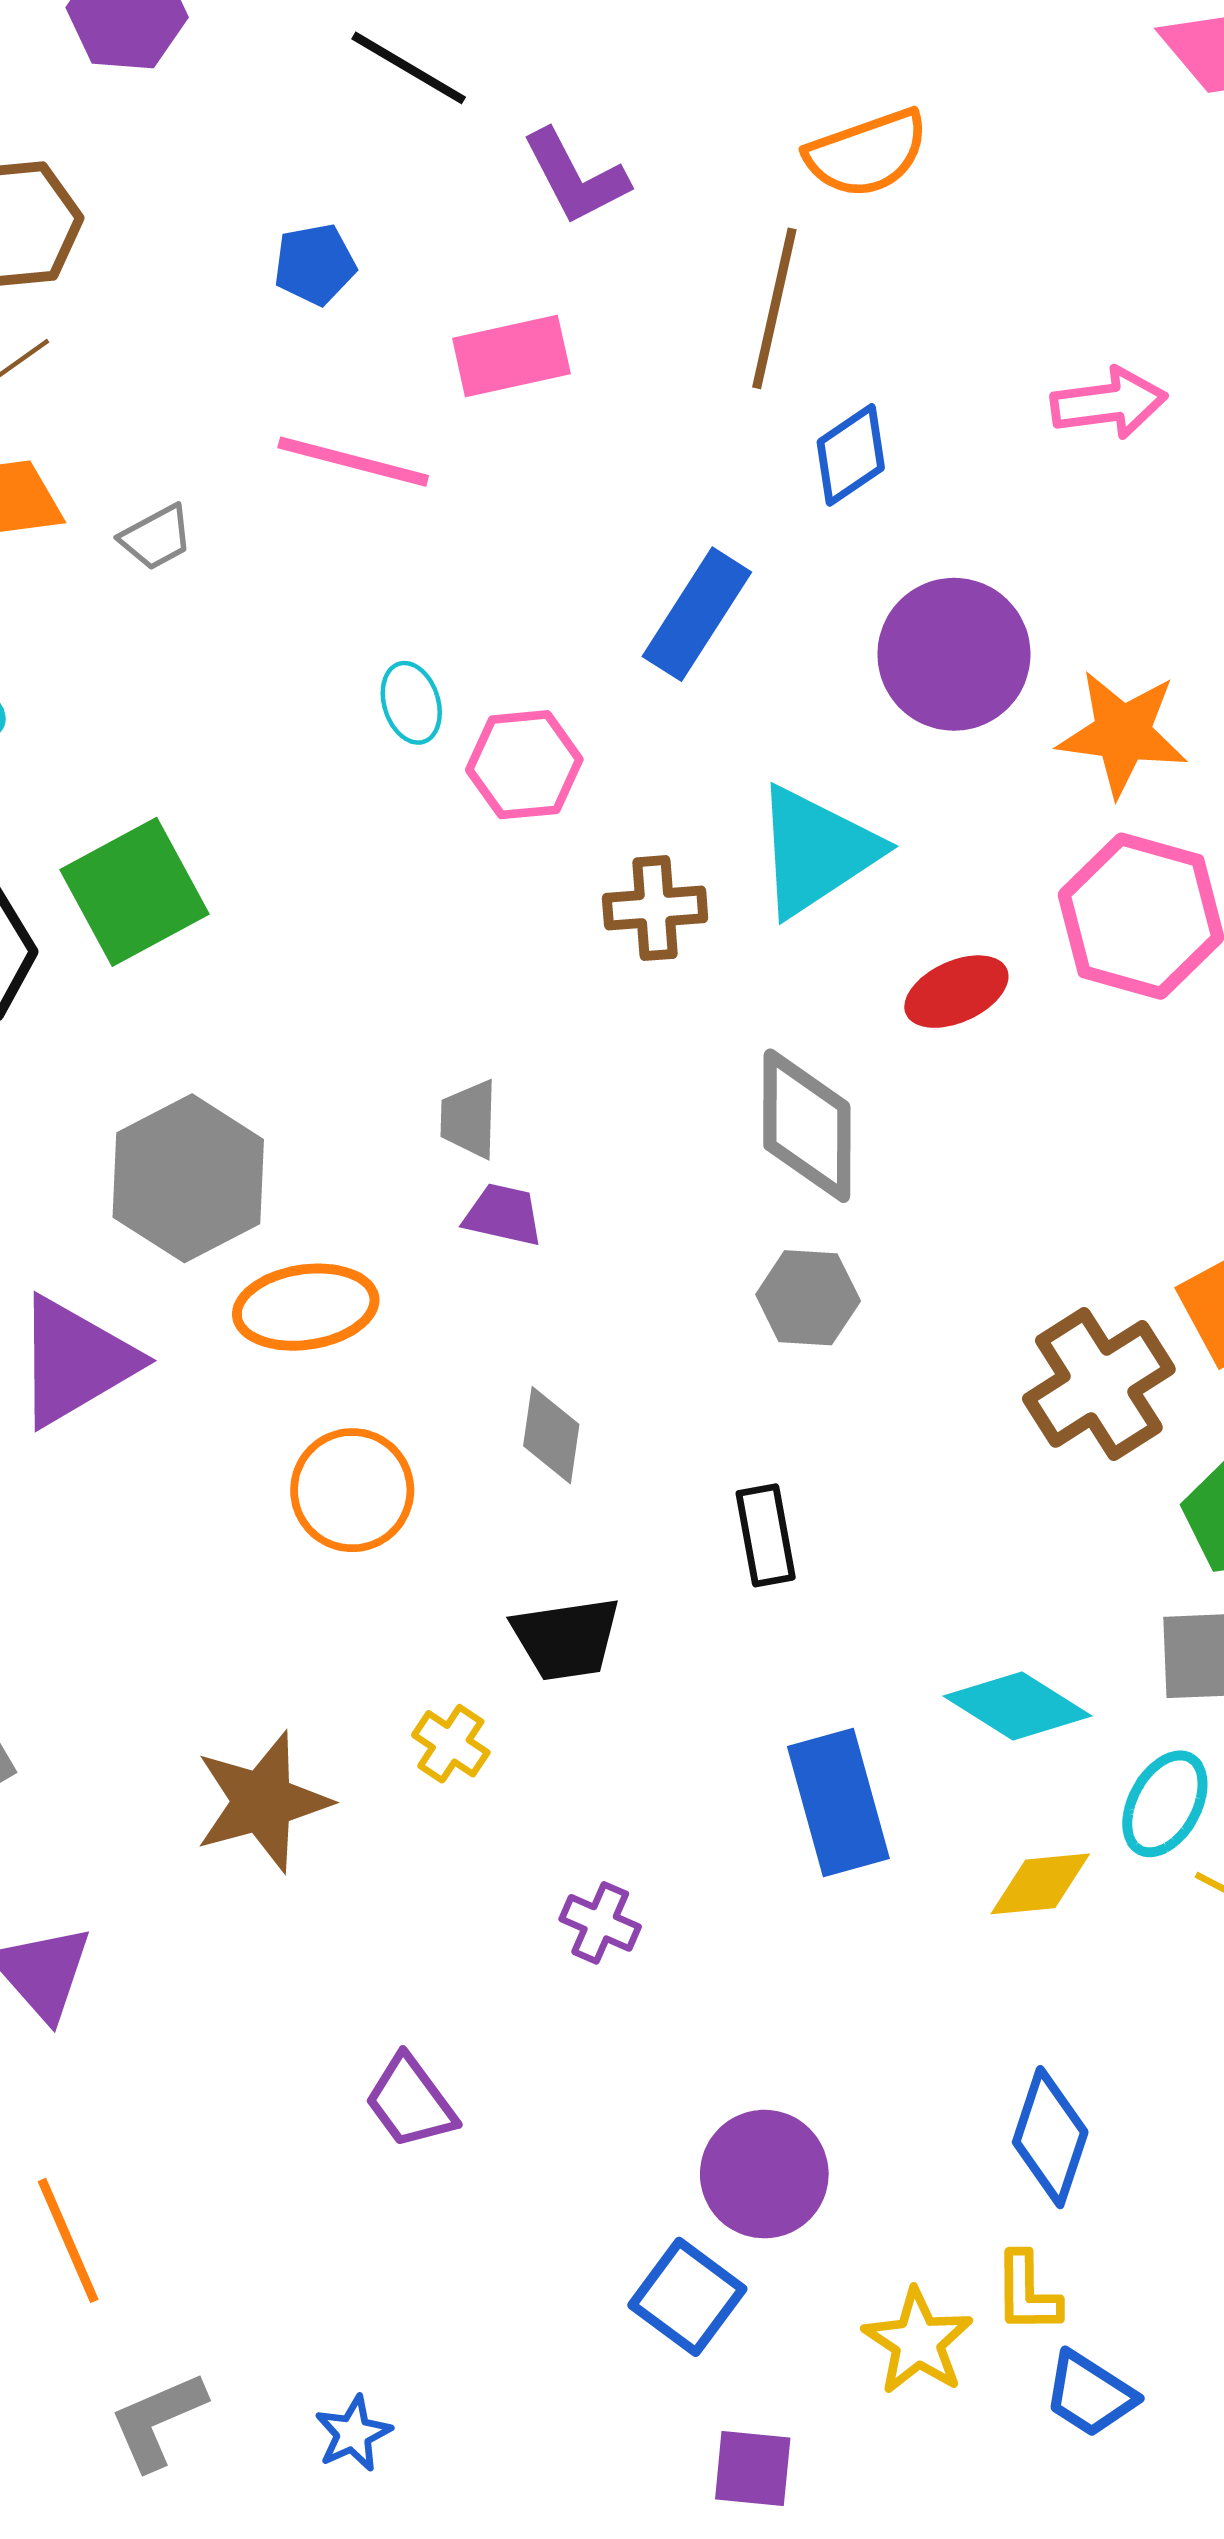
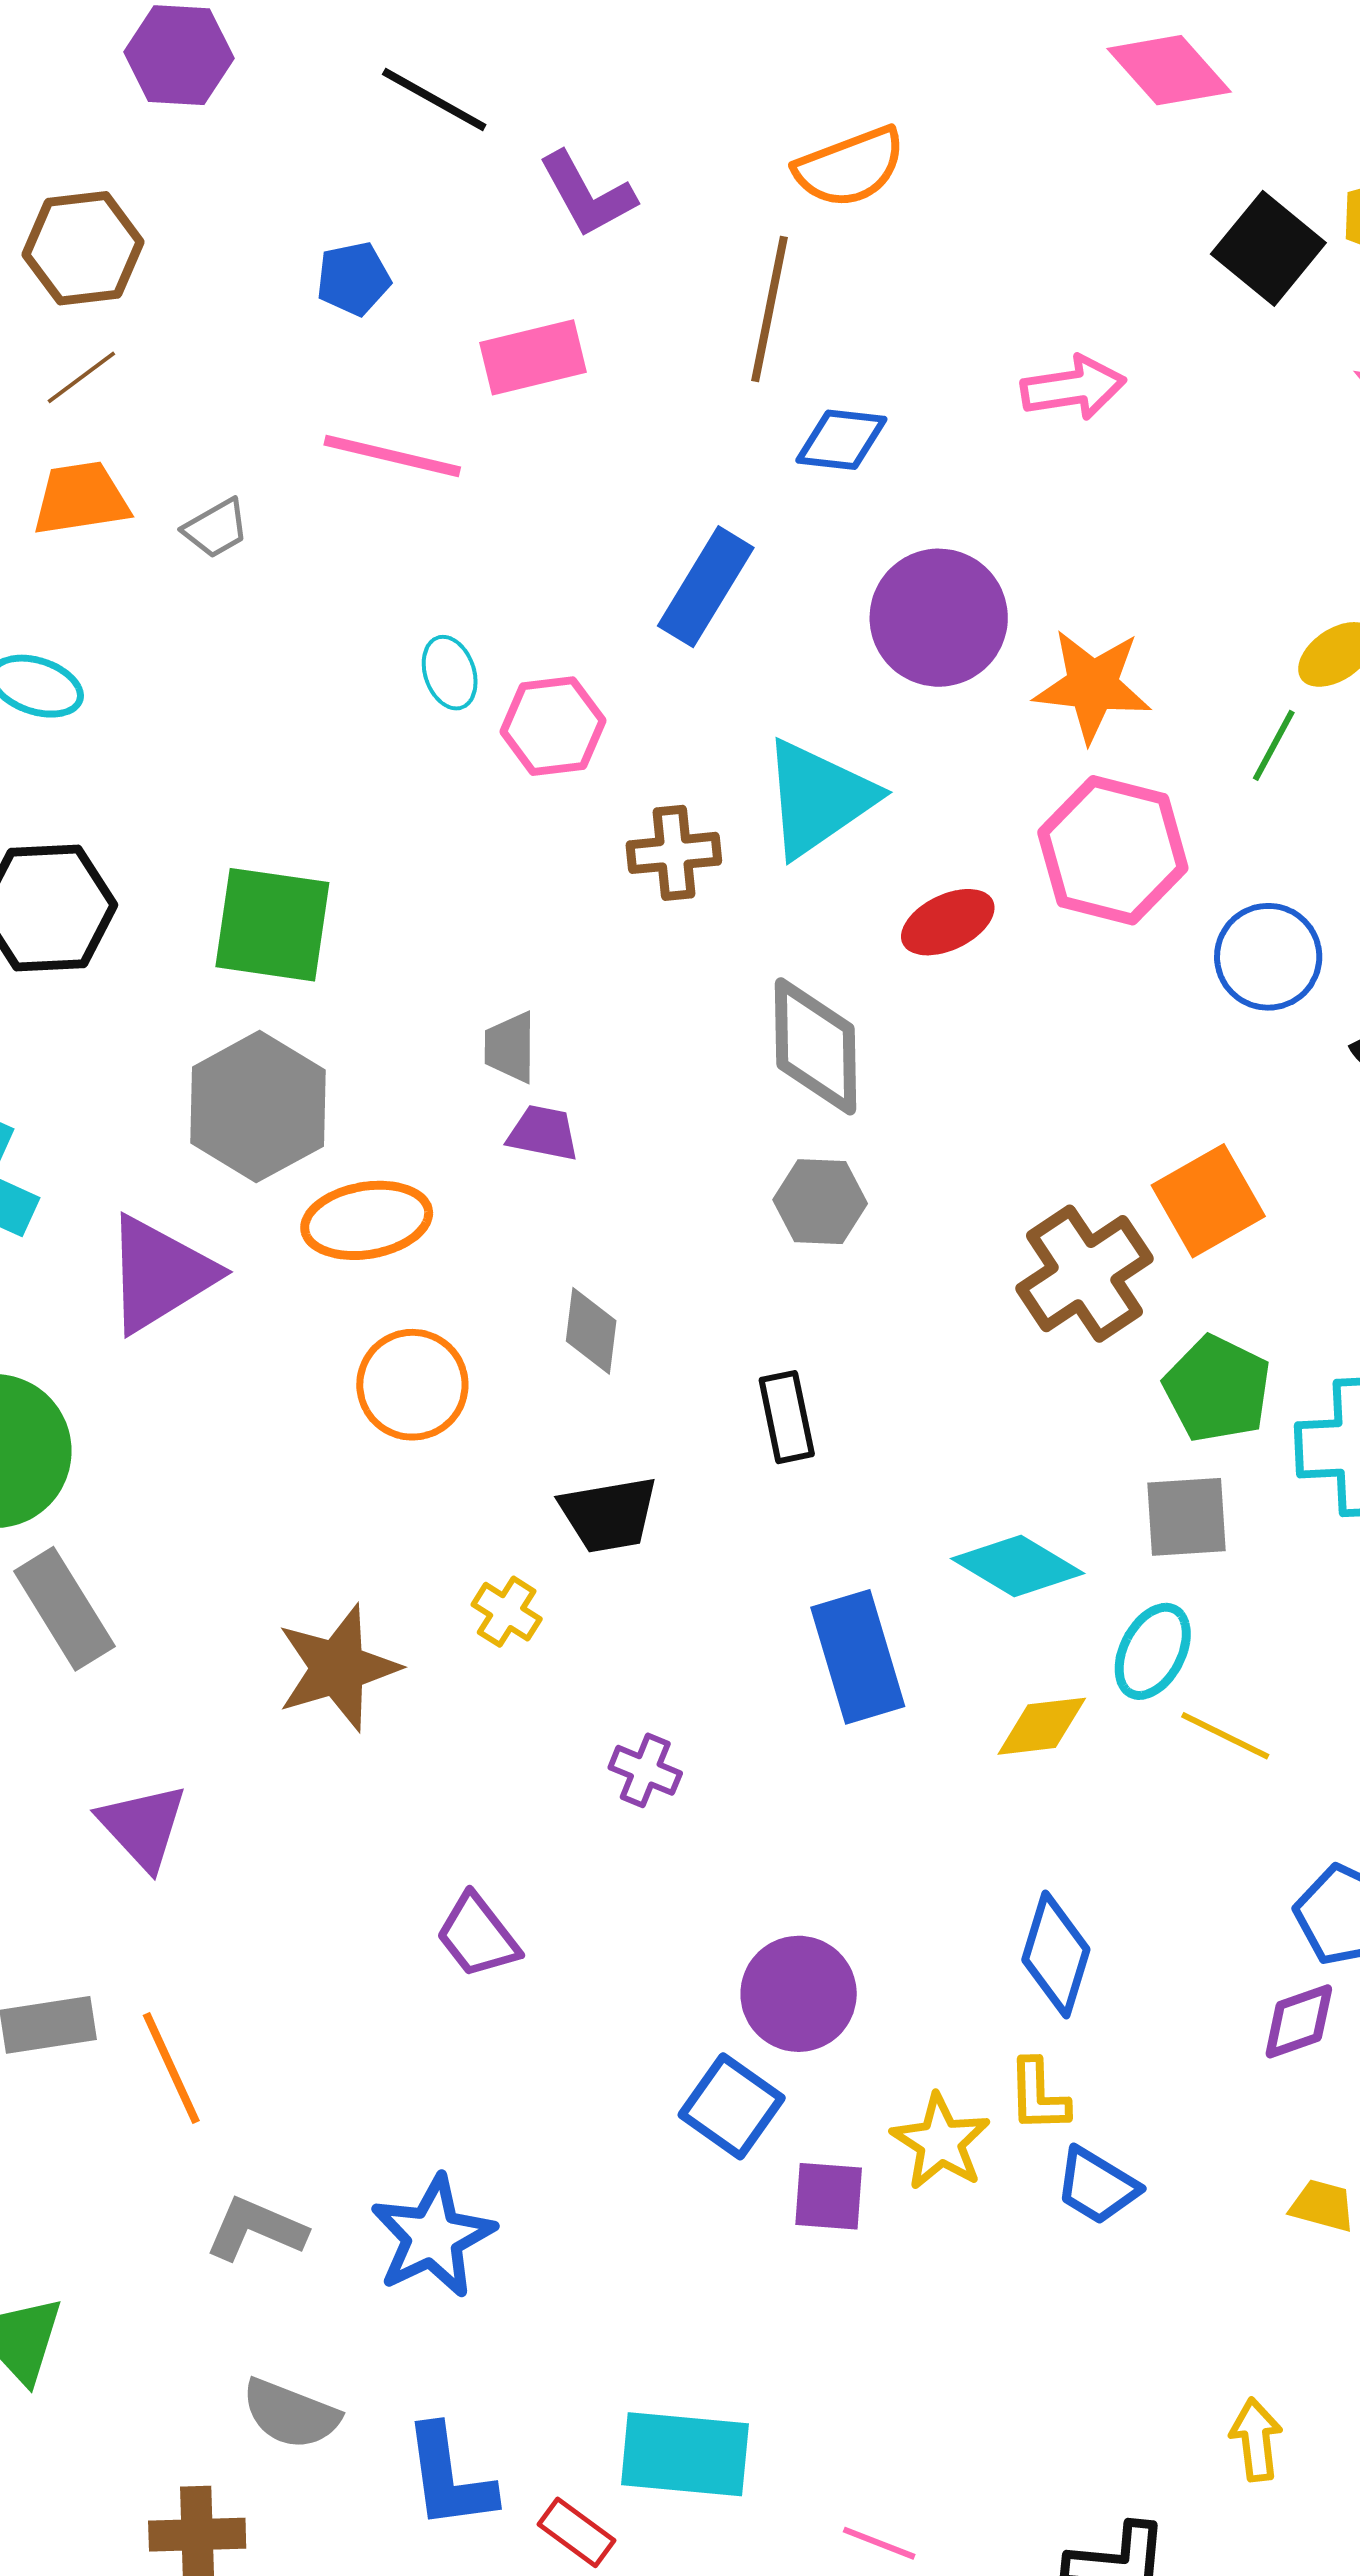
blue diamond: (851, 455) -> (841, 440), turned 42
green square: (134, 892) -> (272, 925), moved, turned 38
gray L-shape: (158, 2421) -> (256, 2229), turned 48
blue star: (353, 2434) -> (433, 2237), size x1.8
purple square: (753, 2469) -> (829, 2196), moved

